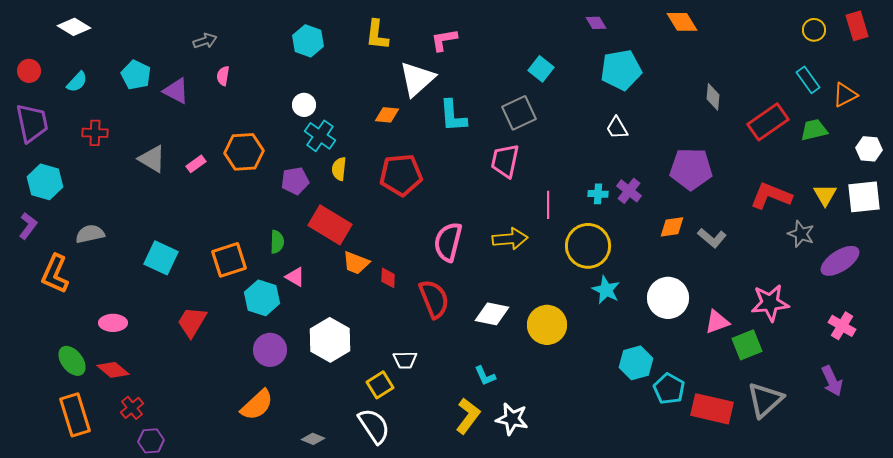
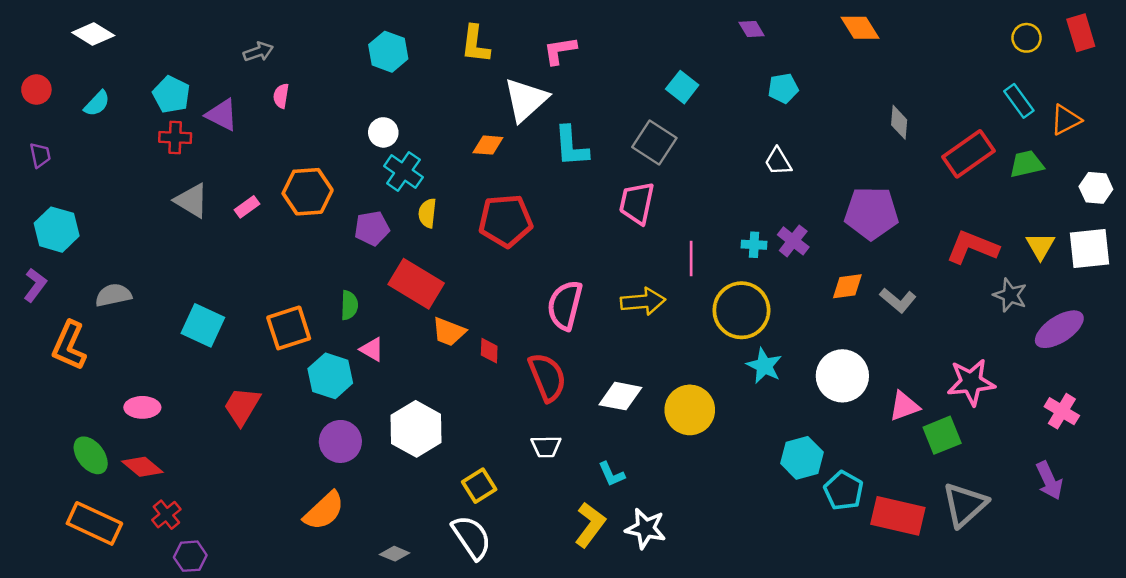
cyan pentagon: (621, 70) -> (783, 88), size x0.6
gray square: (519, 113) -> (654, 143), turned -32
purple trapezoid: (32, 123) -> (40, 155), size x0.5
red cross: (95, 133) -> (175, 137), moved
white trapezoid: (405, 360) -> (546, 446), moved
orange rectangle: (75, 415) -> (94, 523), turned -48

